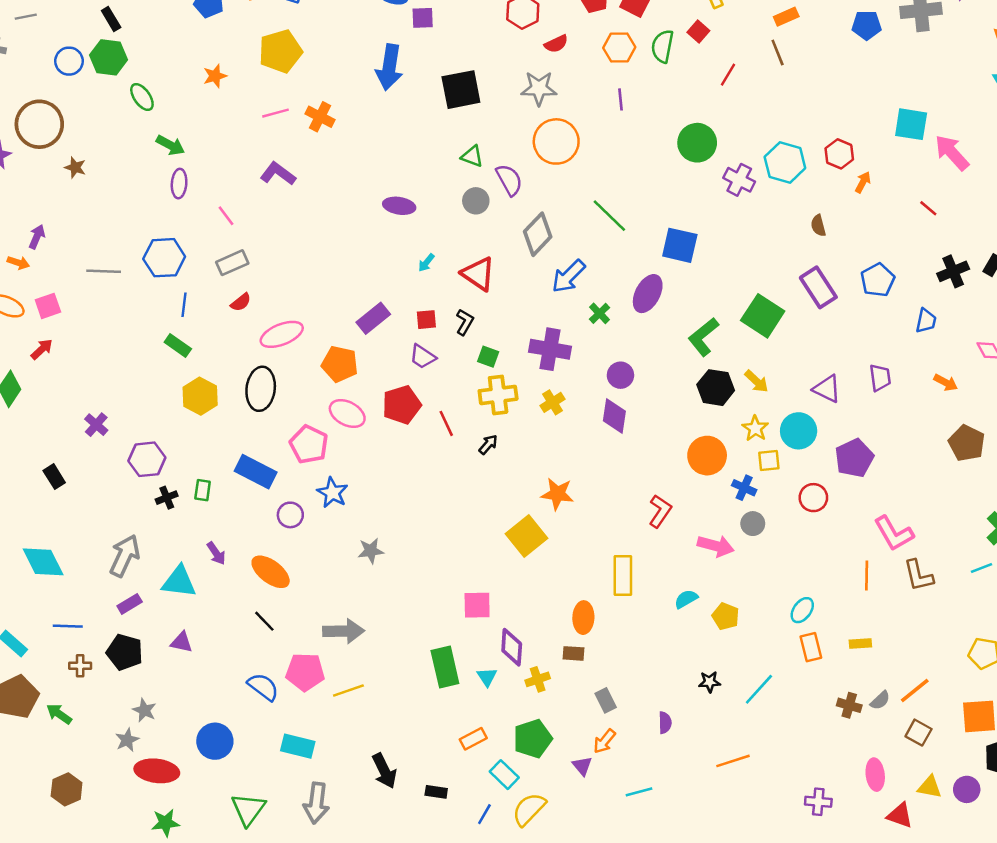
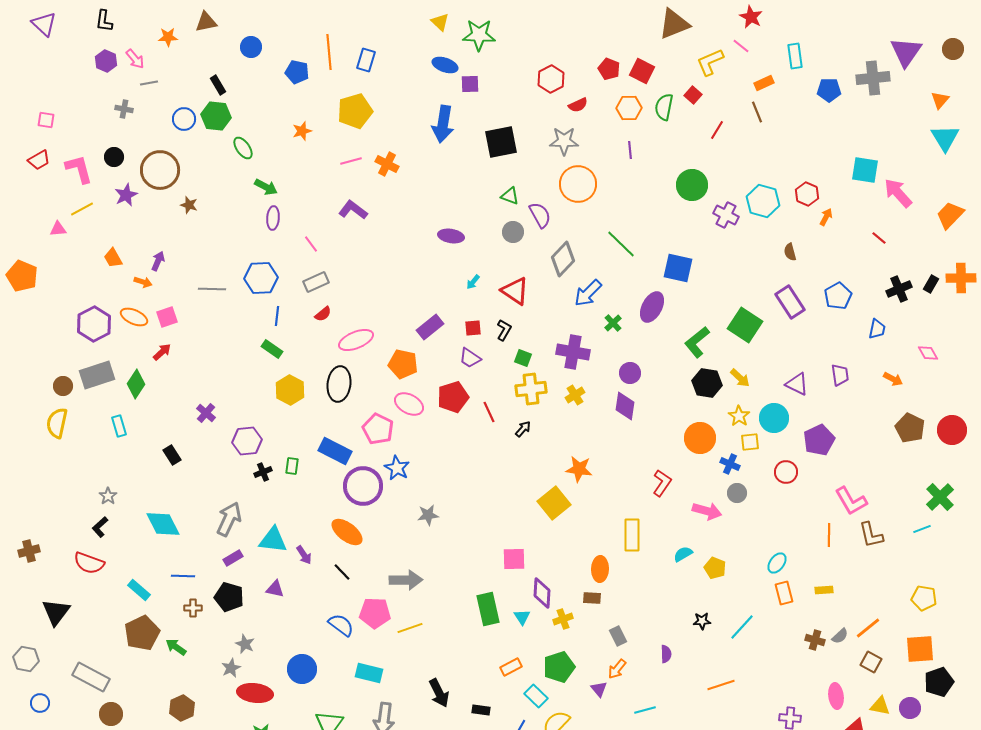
purple circle: (290, 515) -> (363, 486), size x1.8
purple arrow: (216, 553) -> (304, 555), moved

